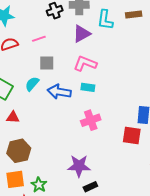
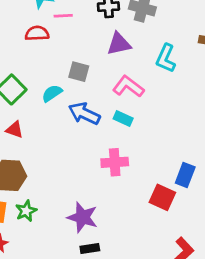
cyan L-shape: (105, 20) -> (166, 58), moved
purple triangle: (82, 34) -> (119, 44), moved
pink line: (39, 39) -> (63, 16), moved
green star: (39, 185) -> (26, 211), moved

